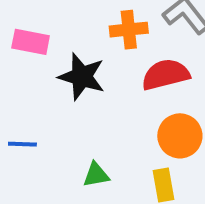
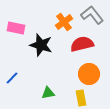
orange cross: (129, 30) -> (64, 22), turned -30
blue line: (22, 144) -> (12, 78), turned -48

